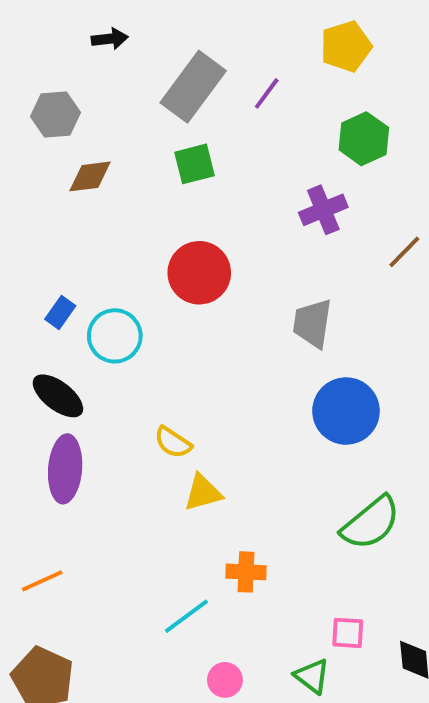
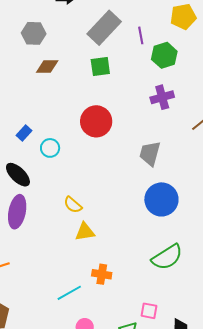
purple line: (267, 93) -> (141, 35), turned -54
green hexagon: (364, 139) -> (164, 55), moved
cyan circle: (115, 336) -> (50, 148), size x0.7

